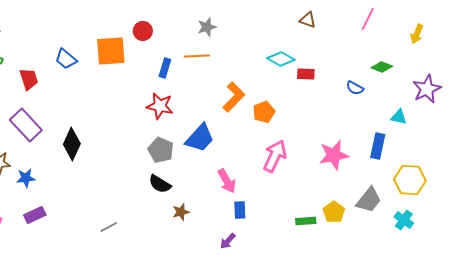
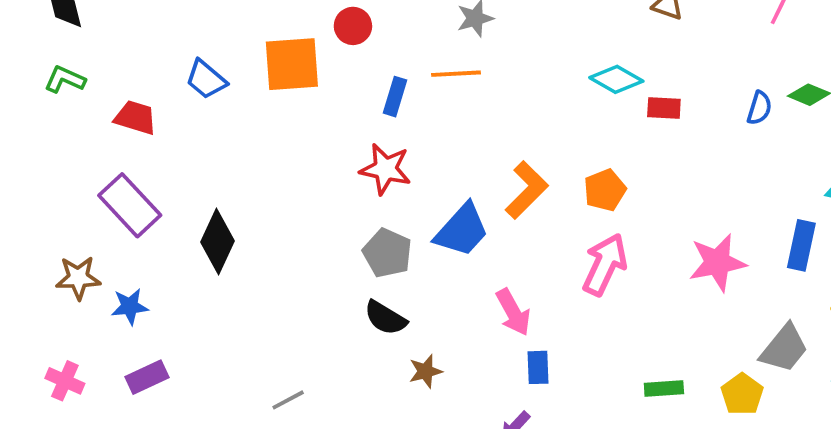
red trapezoid: (29, 79) -> (135, 118), turned -55
blue semicircle: (355, 88) -> (759, 108), moved, turned -102
orange L-shape: (234, 97) -> (527, 190), moved
orange pentagon: (264, 112) -> (605, 190), moved
yellow pentagon: (334, 212) -> (742, 394), moved

